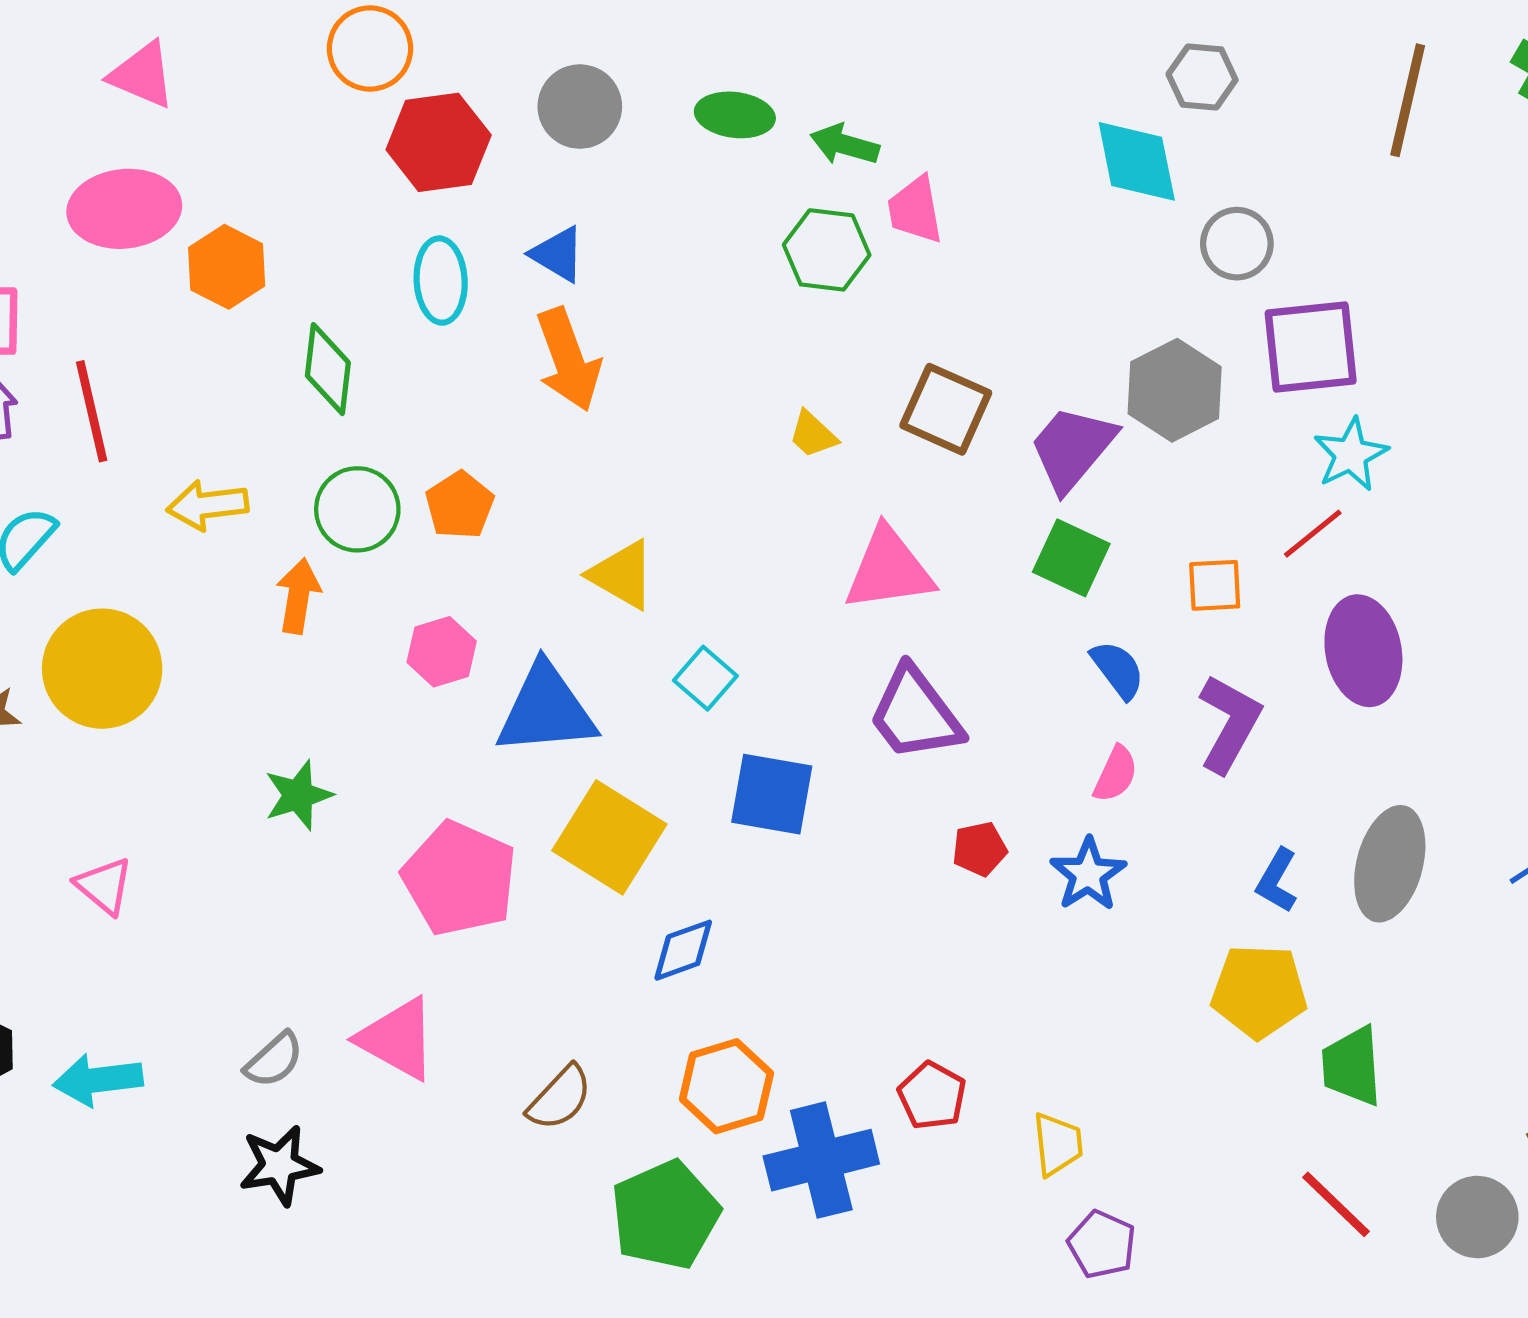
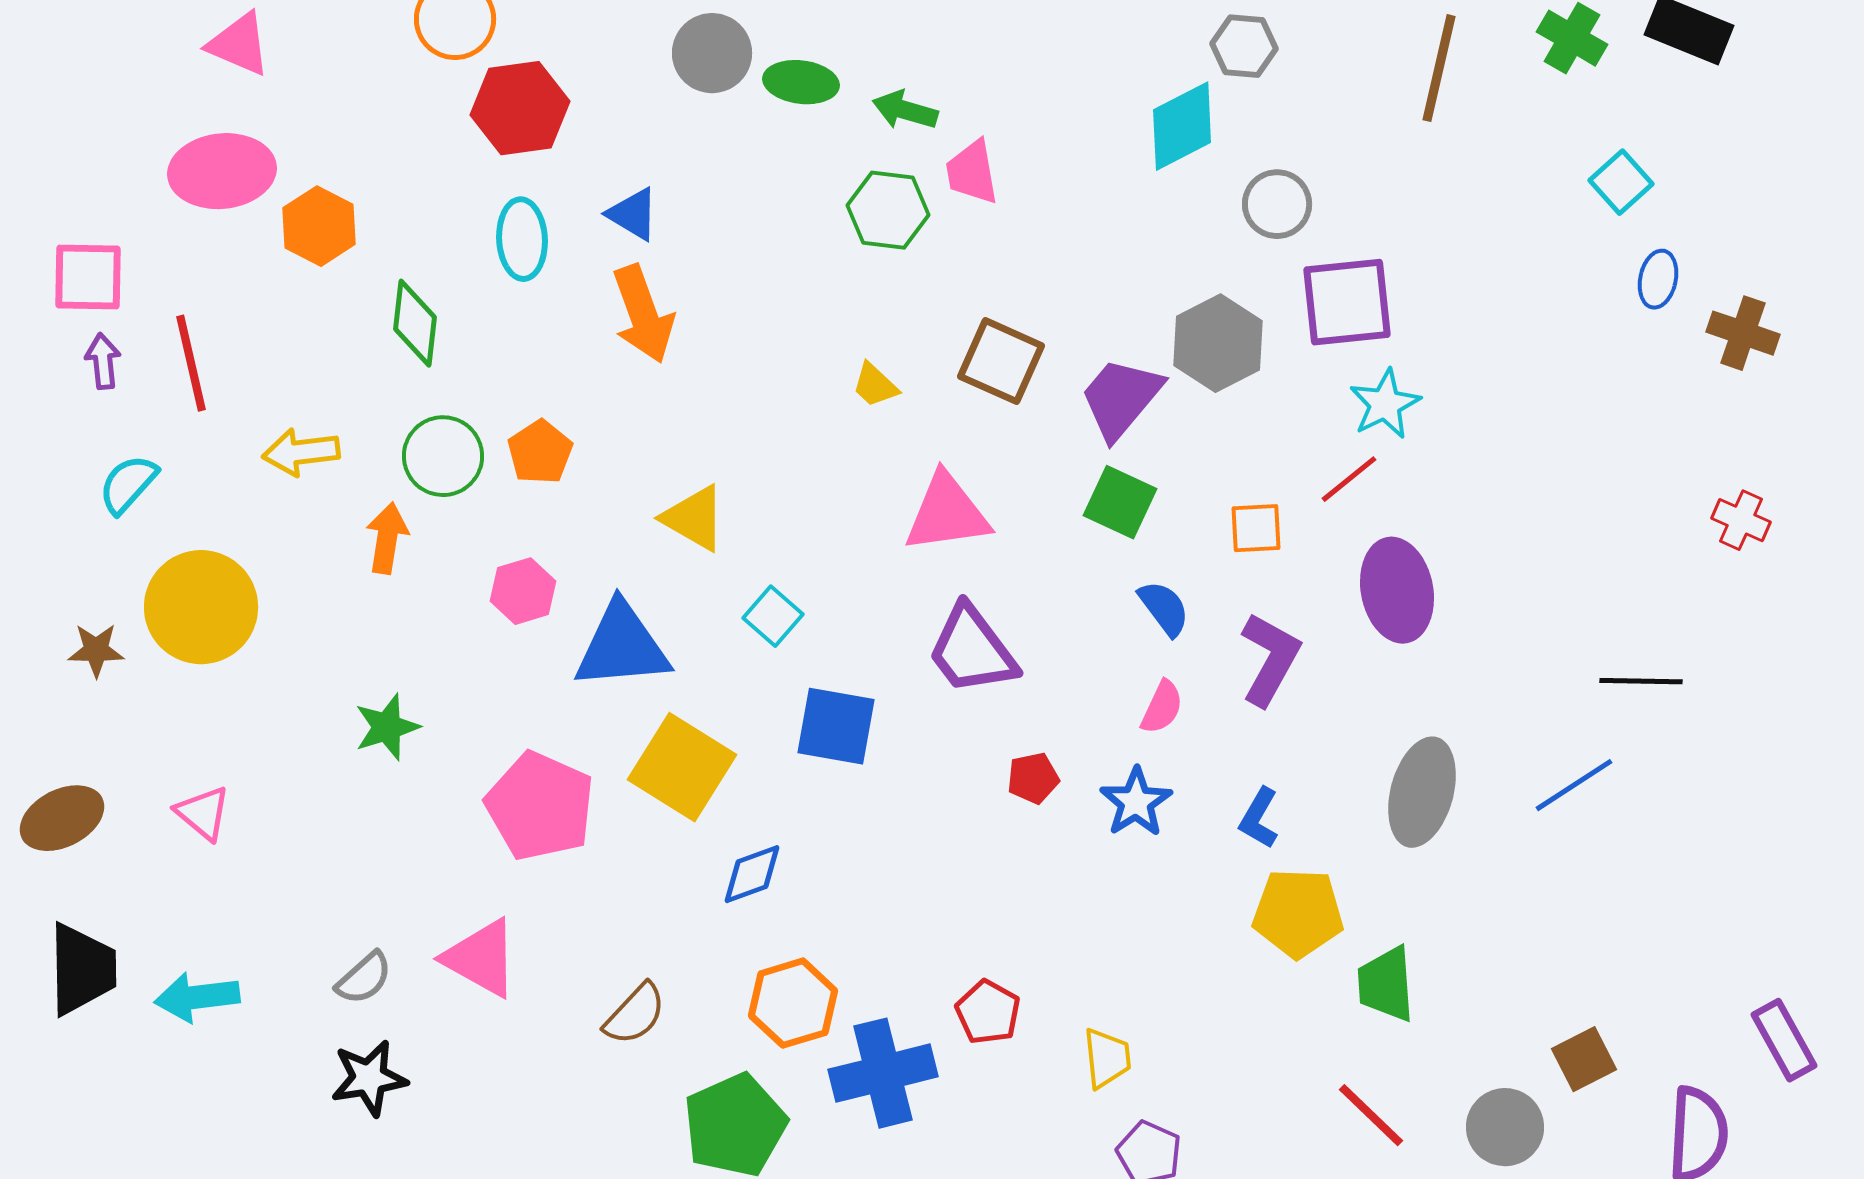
gray circle: (580, 107) -> (712, 53), moved
cyan diamond: (1137, 161) -> (1182, 126), turned 74
blue L-shape: (1277, 881) -> (1259, 818), moved

